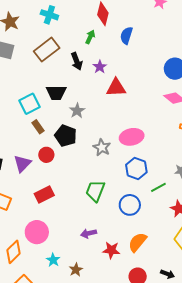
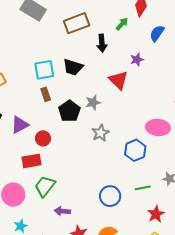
purple star: (100, 67) -> (137, 60), moved
red triangle: (116, 88) -> (119, 80), moved, turned 30
gray star: (77, 111) -> (93, 102), moved
pink ellipse: (132, 137) -> (158, 127), moved
red circle: (46, 155) -> (43, 138), moved
blue hexagon: (136, 168) -> (135, 150), moved
green trapezoid: (95, 191) -> (45, 186), moved

